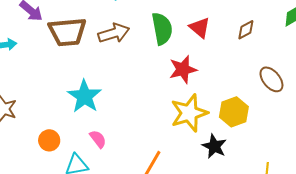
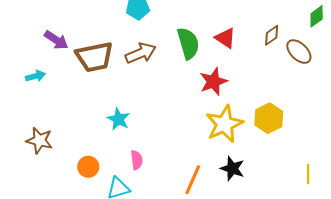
brown ellipse: (271, 79) -> (299, 52), moved
cyan star: (85, 96) -> (119, 119), size x0.7
pink semicircle: (98, 139) -> (137, 160), turned 36
black star: (214, 146) -> (232, 169), moved

